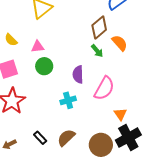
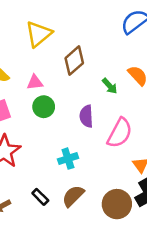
brown diamond: (99, 28) -> (74, 61), moved
cyan cross: (68, 100) -> (68, 159), moved

